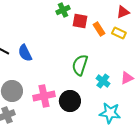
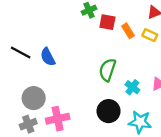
pink cross: (44, 96) -> (58, 119), moved
black circle: (70, 101) -> (109, 111), moved

